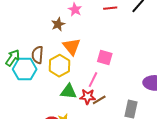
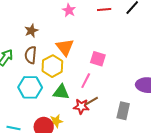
brown star: (58, 24) -> (31, 31), moved
cyan hexagon: (25, 69) -> (30, 87), moved
red star: (88, 97) -> (81, 107), moved

